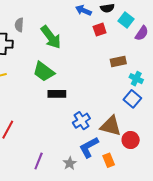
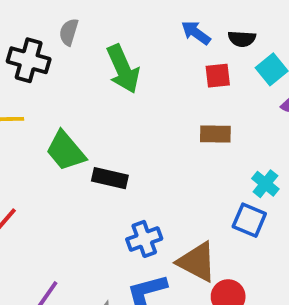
brown rectangle: (118, 62) -> (215, 134), moved
green trapezoid: (44, 72) -> (66, 151), moved
blue square: (132, 99) -> (249, 220), turned -30

